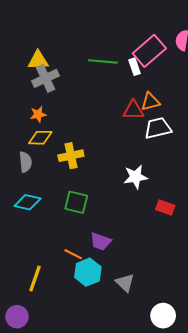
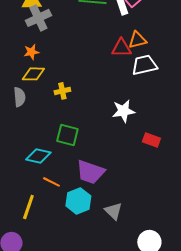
yellow cross: (71, 156) -> (62, 91), size x0.7
cyan diamond: (28, 202) -> (38, 156), moved
purple trapezoid: (101, 241) -> (90, 172), size x1.4
orange line: (73, 254) -> (51, 182), moved

